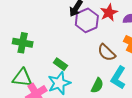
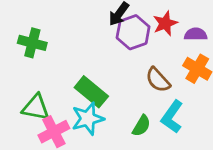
green cross: (23, 43) -> (32, 43), moved
green rectangle: (60, 64) -> (91, 92), size x1.6

